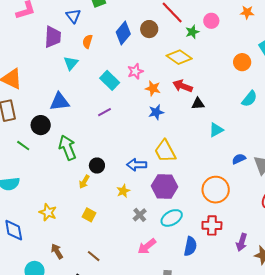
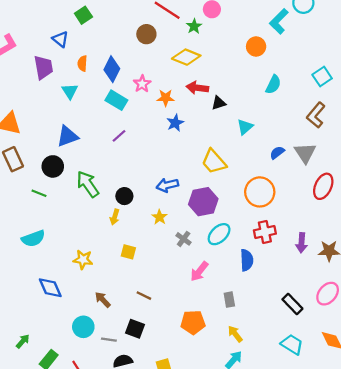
blue diamond: (123, 33) -> (112, 69), moved
yellow trapezoid: (165, 151) -> (214, 162), moved

